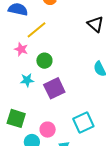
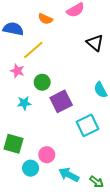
purple square: (54, 88) -> (61, 101), moved
cyan square: (83, 122) -> (87, 125), moved

